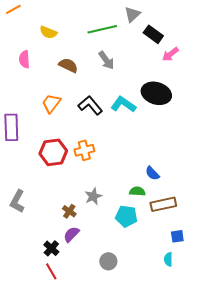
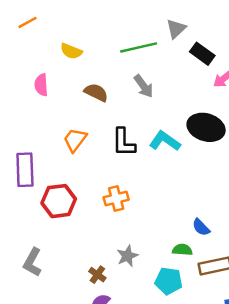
black L-shape: (90, 105) -> (124, 142), turned -140
red hexagon: (53, 152) -> (59, 201), moved

